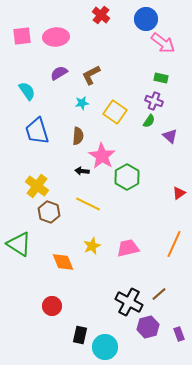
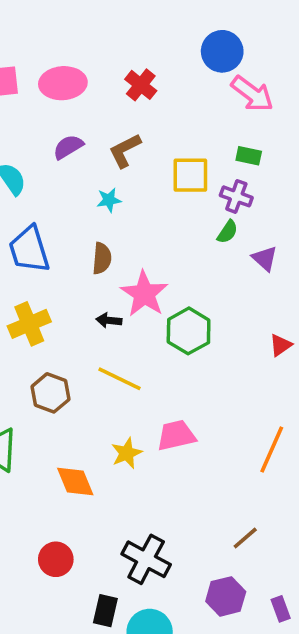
red cross: (101, 15) -> (141, 85), moved
yellow square: (115, 112) -> (190, 175), moved, turned -35
yellow cross: (37, 186) -> (29, 324), moved, turned 30
red triangle: (179, 193) -> (281, 345), moved
pink trapezoid: (128, 248) -> (176, 435), moved
black cross: (129, 302) -> (146, 559), moved

